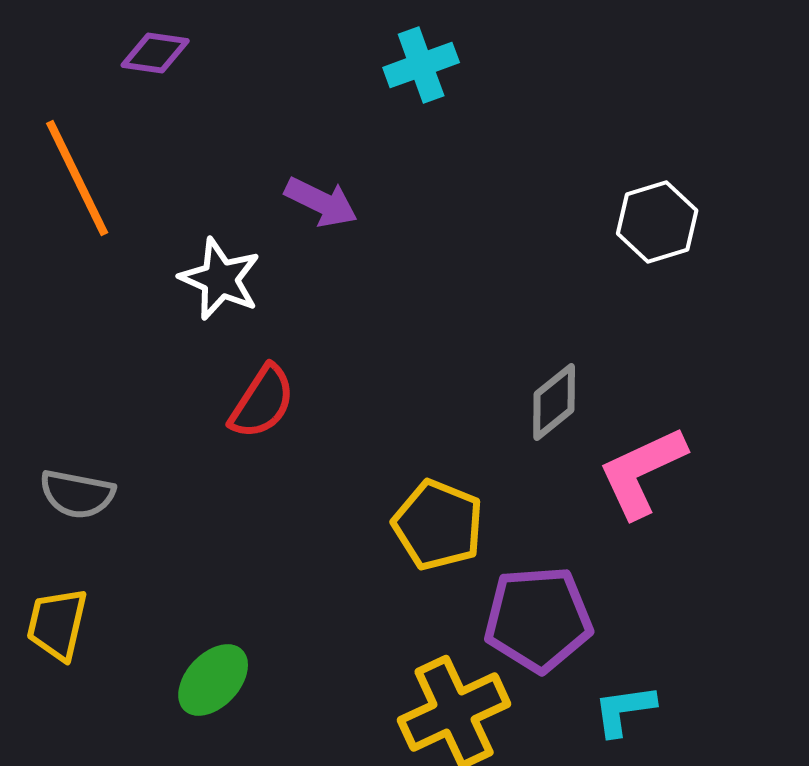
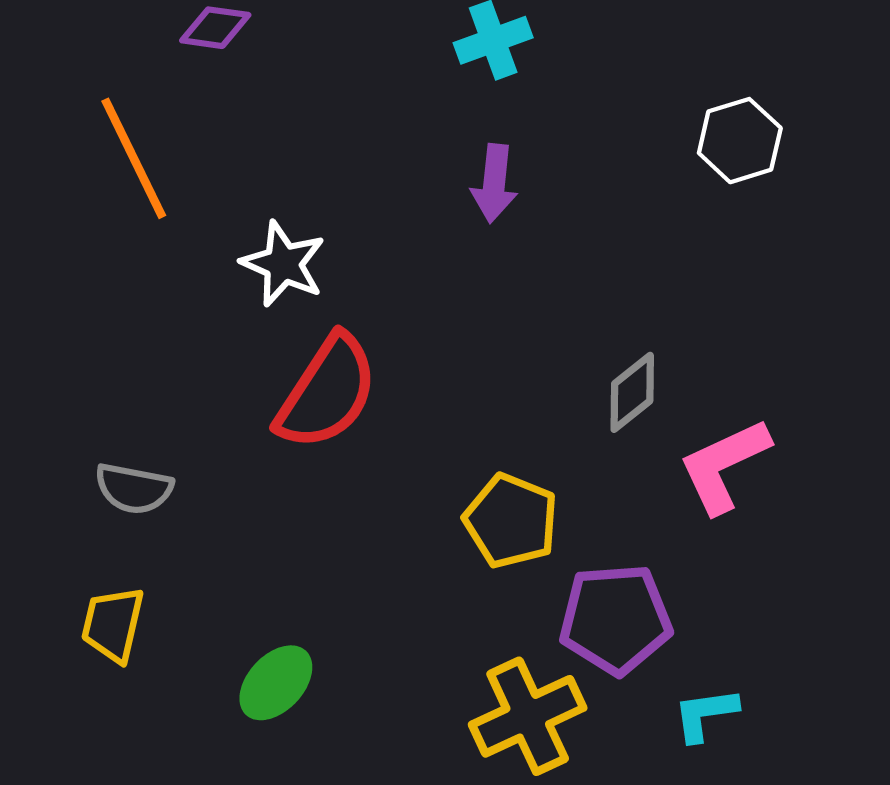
purple arrow: (321, 202) -> (494, 183), moved, turned 70
white hexagon: (657, 222) -> (740, 141), moved
red semicircle: (262, 402) -> (327, 392), size x1.5

